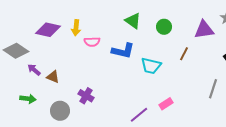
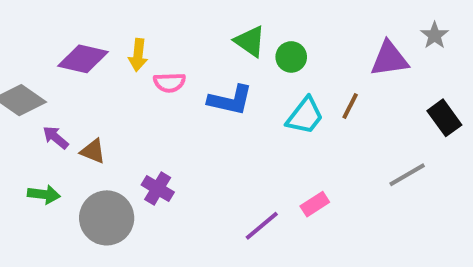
green circle: (164, 27) -> (291, 57), moved
cyan trapezoid: (151, 66) -> (305, 116), moved, turned -65
gray line: (213, 89) -> (407, 175), turned 42
gray circle: (60, 111) -> (107, 218), size x1.4

